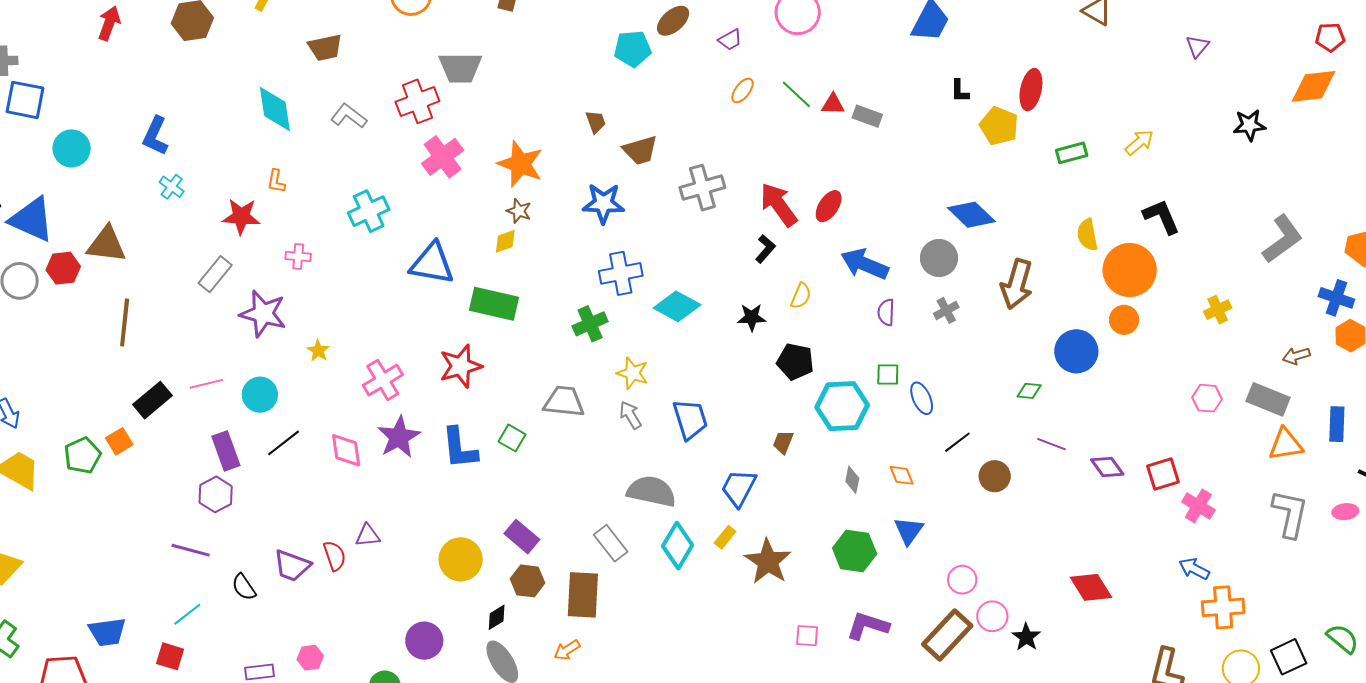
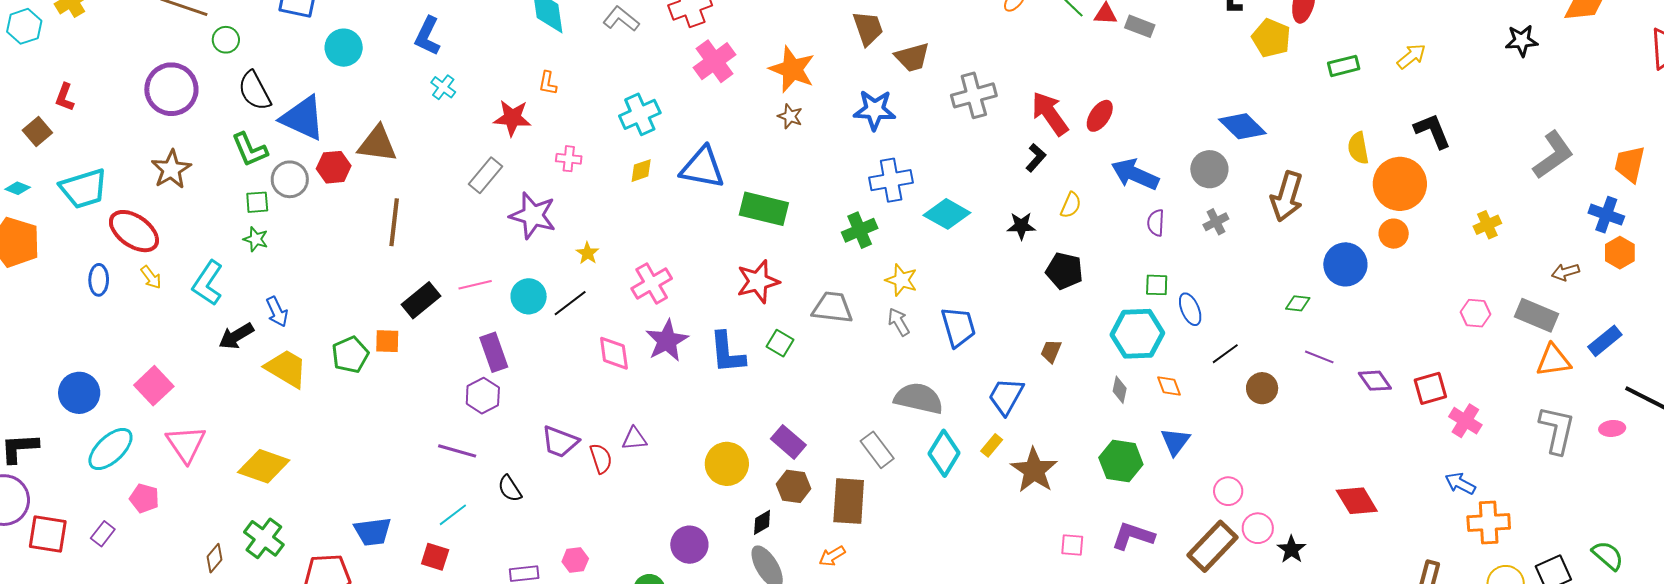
brown trapezoid: (596, 122) -> (868, 28), size x1.5
yellow diamond: (505, 241) -> (641, 171), moved
red star: (461, 366) -> (758, 282), moved
cyan hexagon: (842, 406) -> (1137, 334), moved
blue rectangle: (1337, 424) -> (1605, 341), turned 48
orange square: (119, 441) -> (387, 341), turned 32
black line: (283, 443) -> (570, 303), moved
purple trapezoid: (292, 566) -> (560, 442), moved

